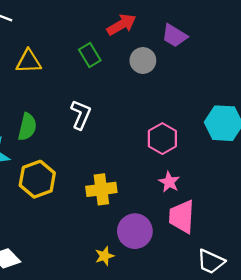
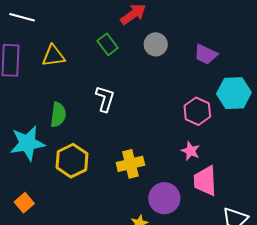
purple trapezoid: (174, 36) -> (206, 54), moved
pink hexagon: (162, 139) -> (197, 111), moved

